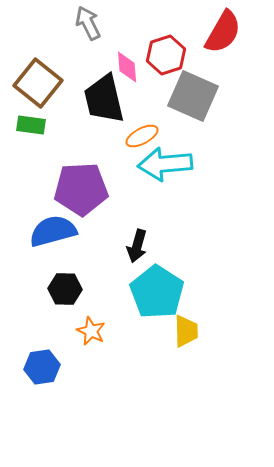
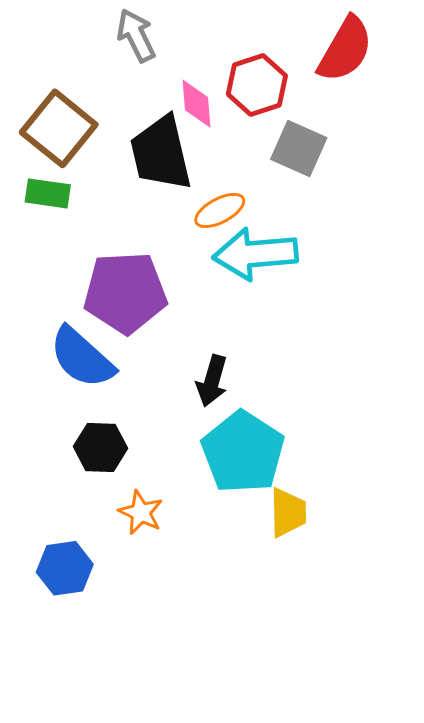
gray square: (193, 96) -> (299, 149), size x0.7
blue semicircle: (53, 231) -> (82, 358), turned -123

